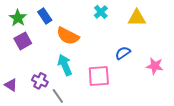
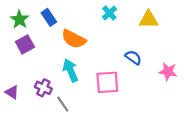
blue semicircle: (123, 53) -> (133, 57), turned 70

